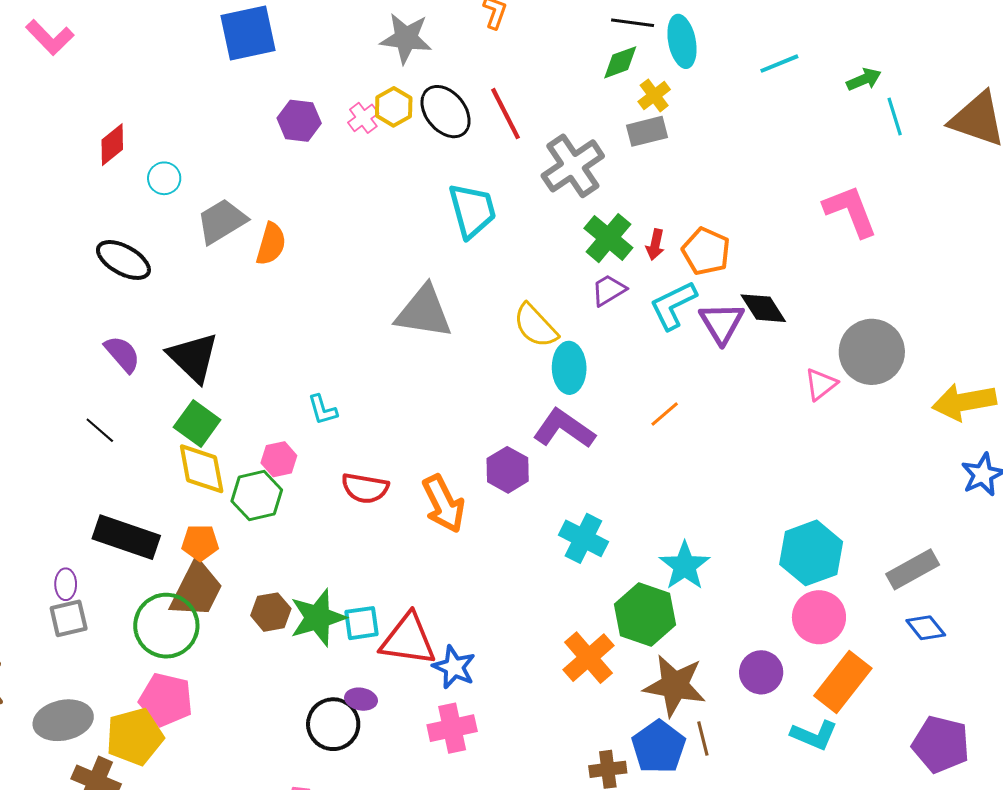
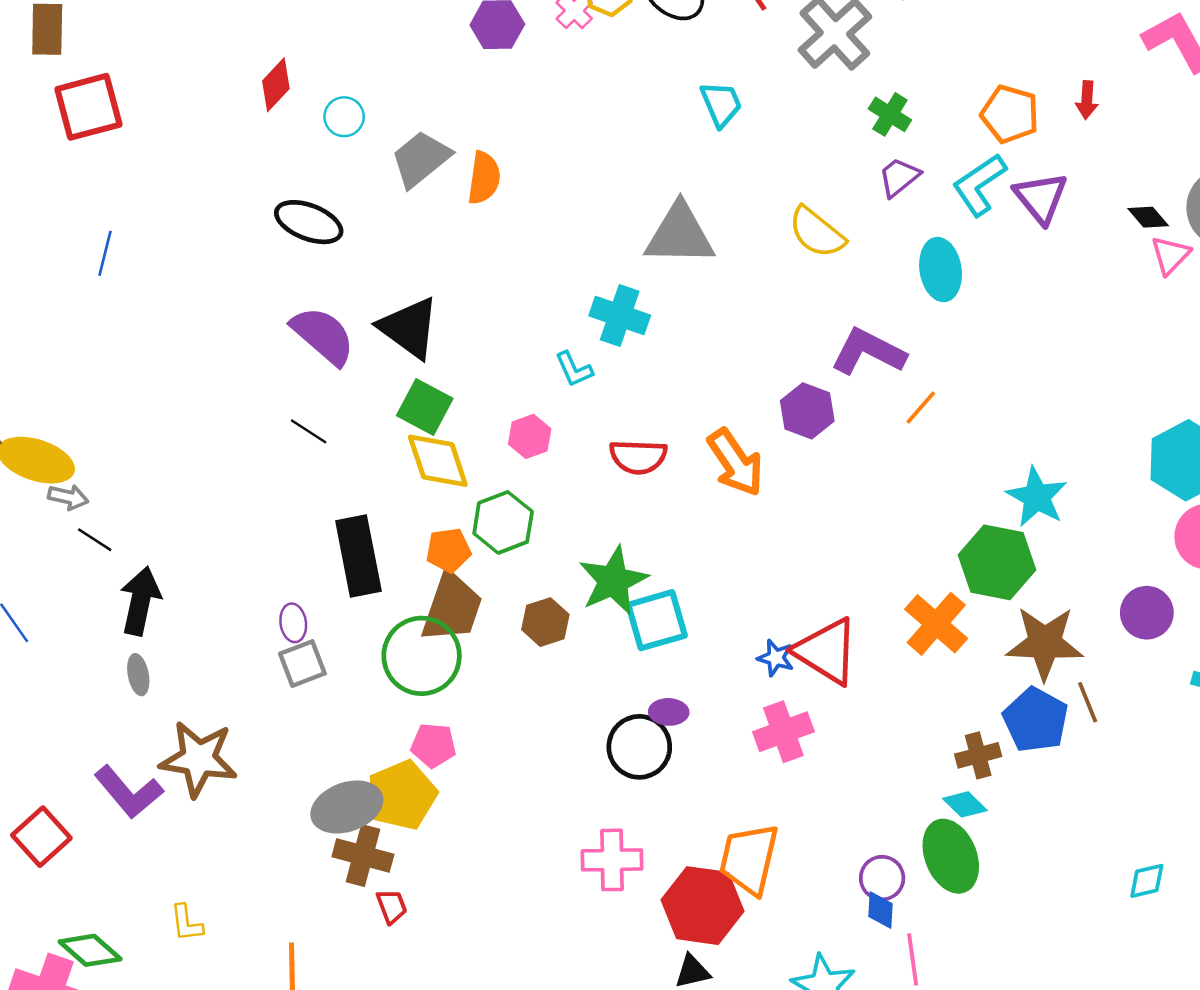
cyan trapezoid: (472, 211) -> (721, 104), size x0.7
green cross: (608, 238) -> (890, 114), size x0.7
red arrow: (655, 245) -> (1087, 100), moved
black diamond: (763, 308) -> (1148, 217), moved, size x0.7
purple semicircle: (122, 354) -> (323, 336), size x1.4
cyan ellipse: (569, 368) -> (941, 270), moved
orange line: (665, 414) -> (921, 408), moved
green hexagon: (257, 496) -> (503, 522), moved
black rectangle: (126, 537) -> (358, 556), turned 68
cyan cross: (583, 538) -> (620, 315), moved
green star: (318, 618) -> (613, 581), moved
cyan square: (362, 623) -> (657, 620), size x1.4
red triangle: (408, 640) -> (826, 651), moved, turned 32
blue star: (454, 667) -> (776, 658), size x0.7
pink pentagon: (166, 700) -> (433, 745), size x0.7
gray ellipse: (63, 720) -> (347, 807), moved

